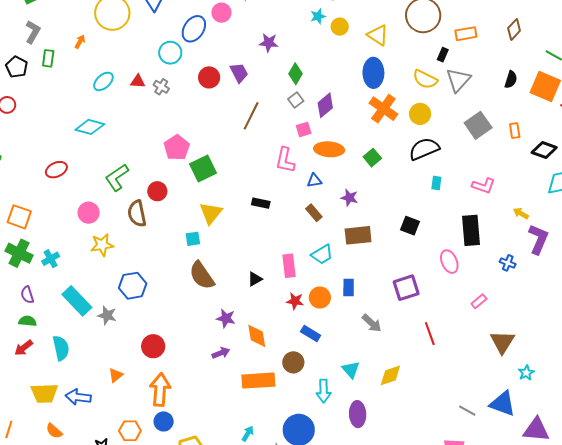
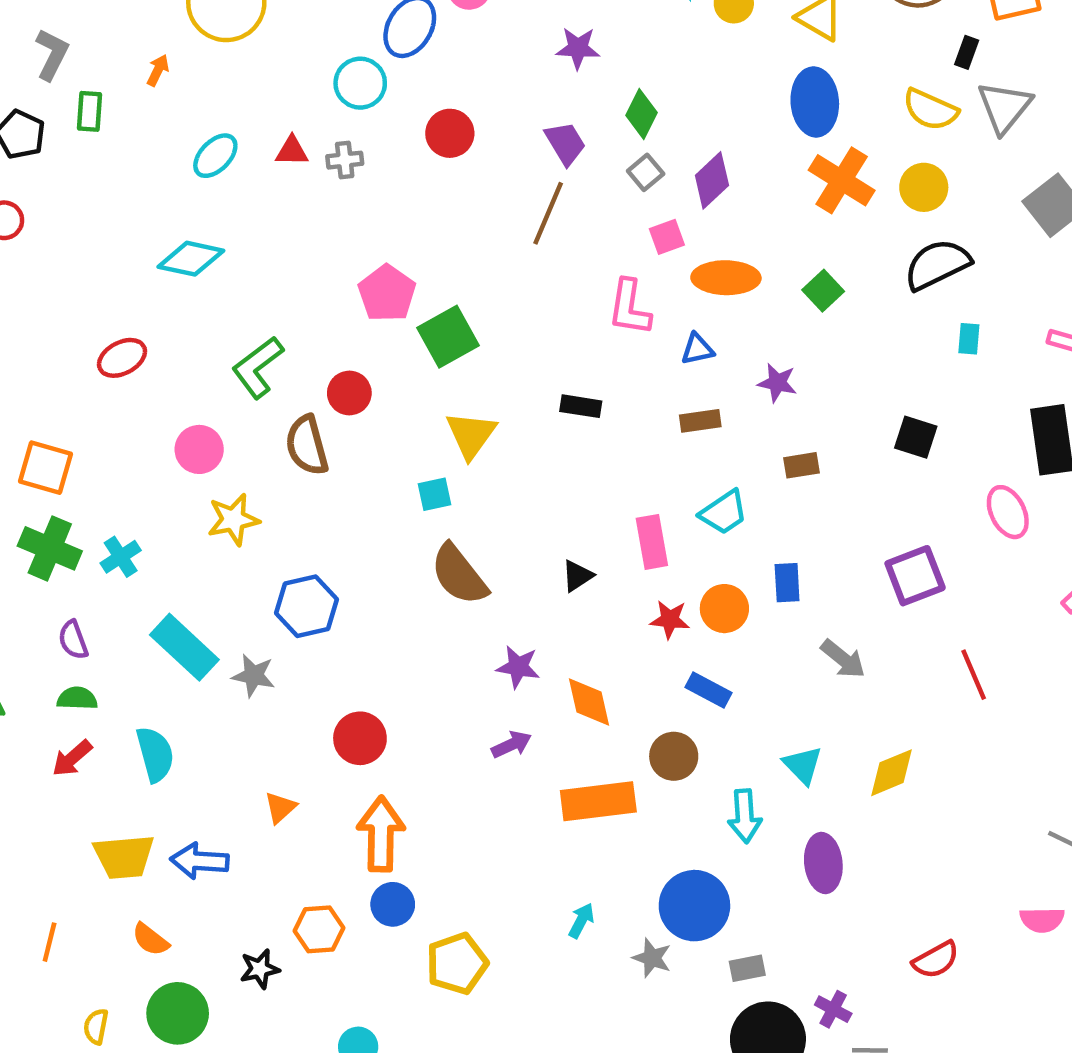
purple trapezoid: (239, 73) -> (565, 143), moved
gray cross: (161, 87) -> (345, 160), turned -35
brown rectangle: (314, 213) -> (700, 421), turned -54
brown rectangle: (358, 235) -> (802, 465), size x0.6

